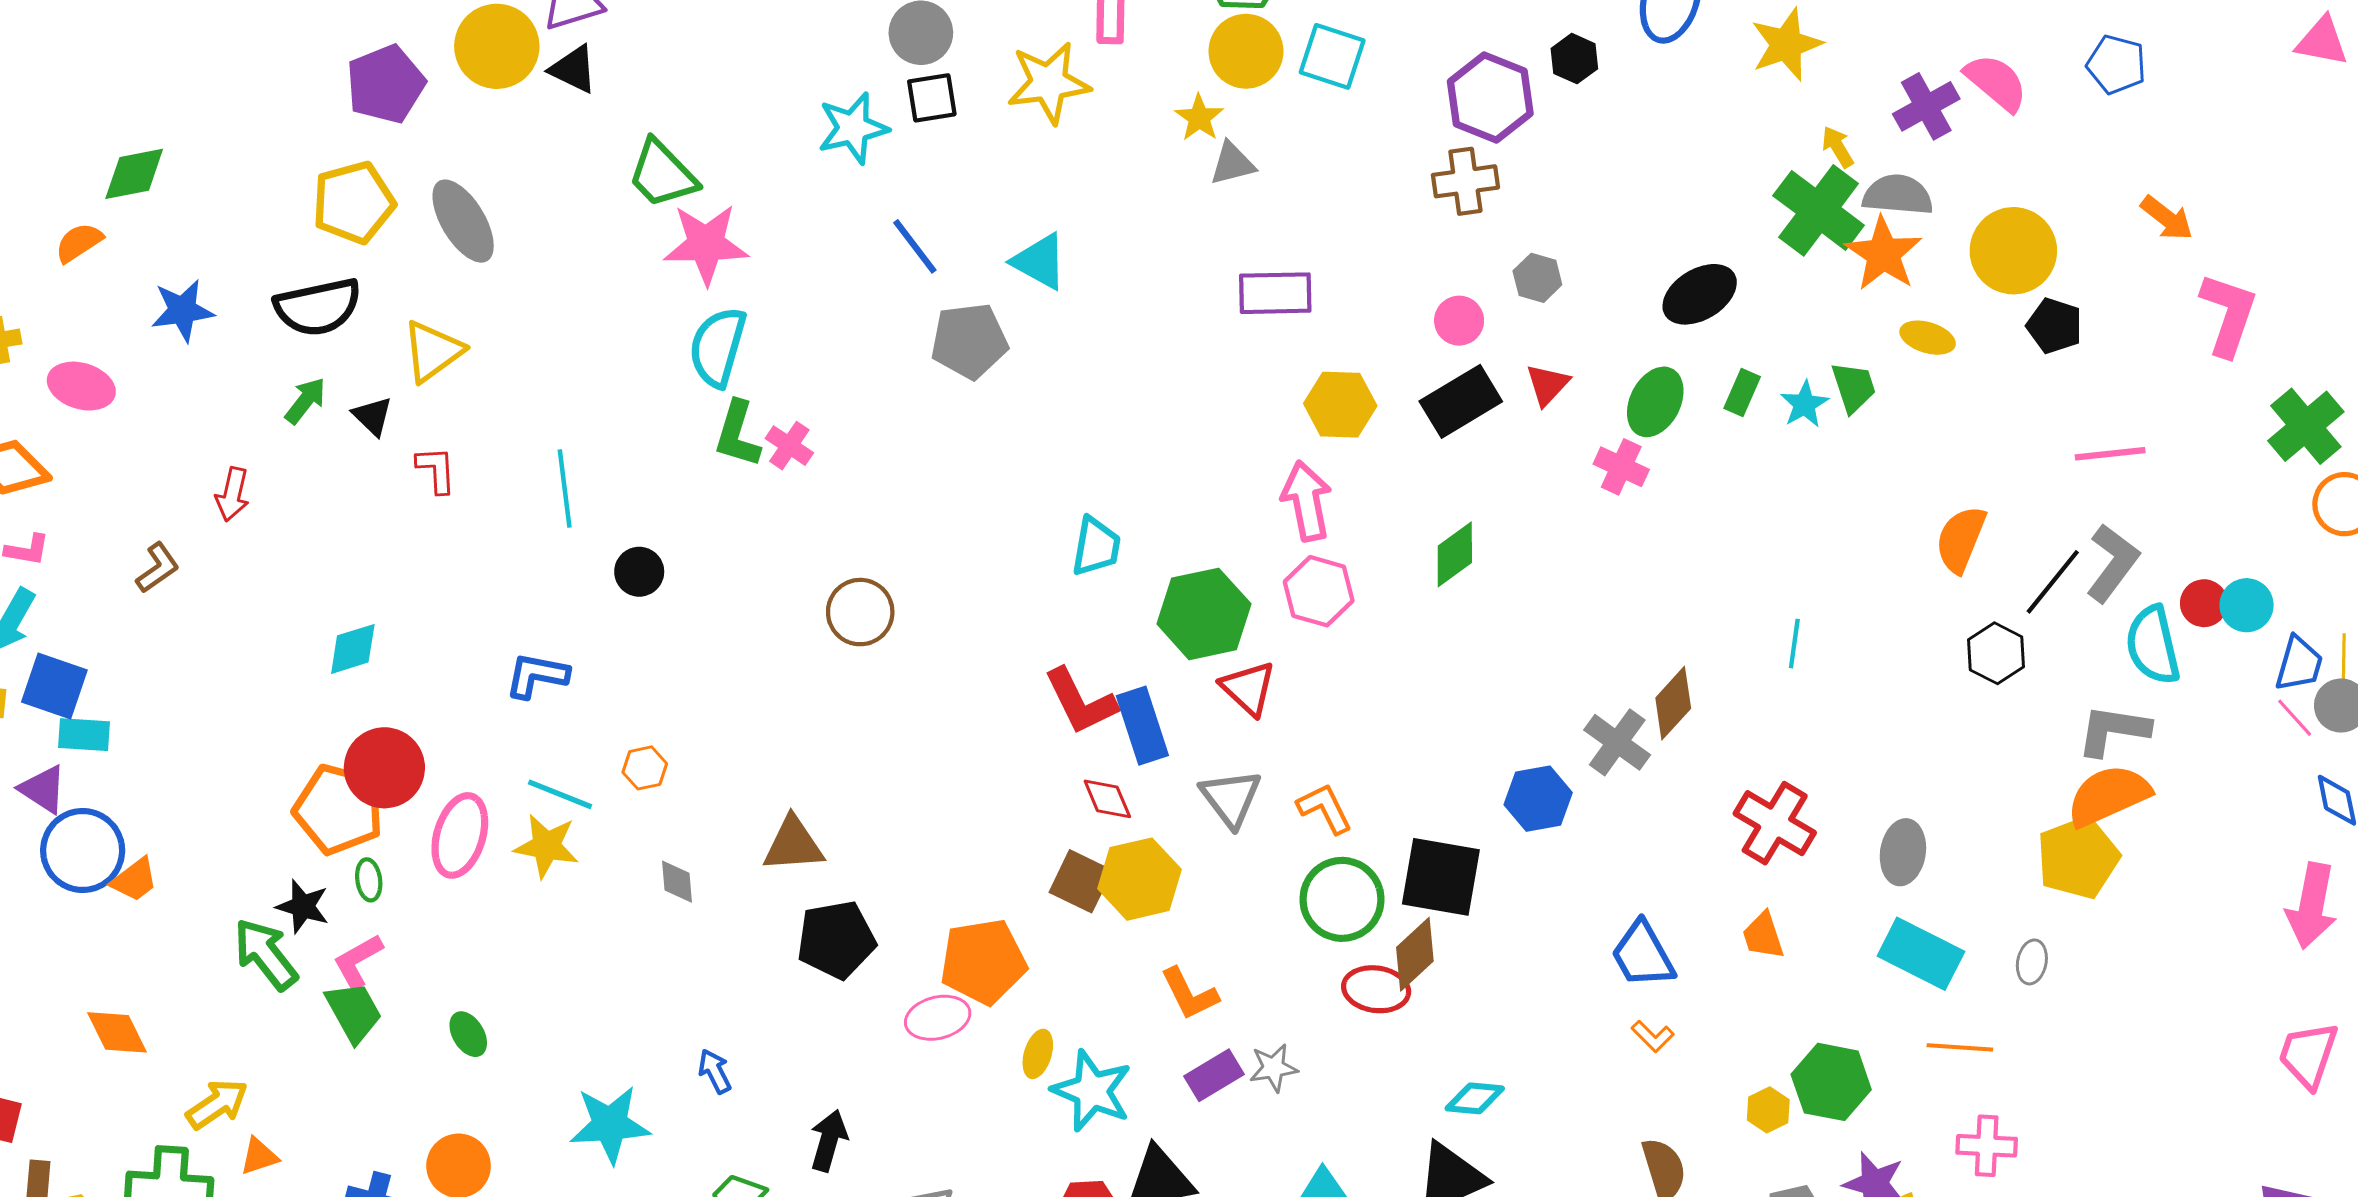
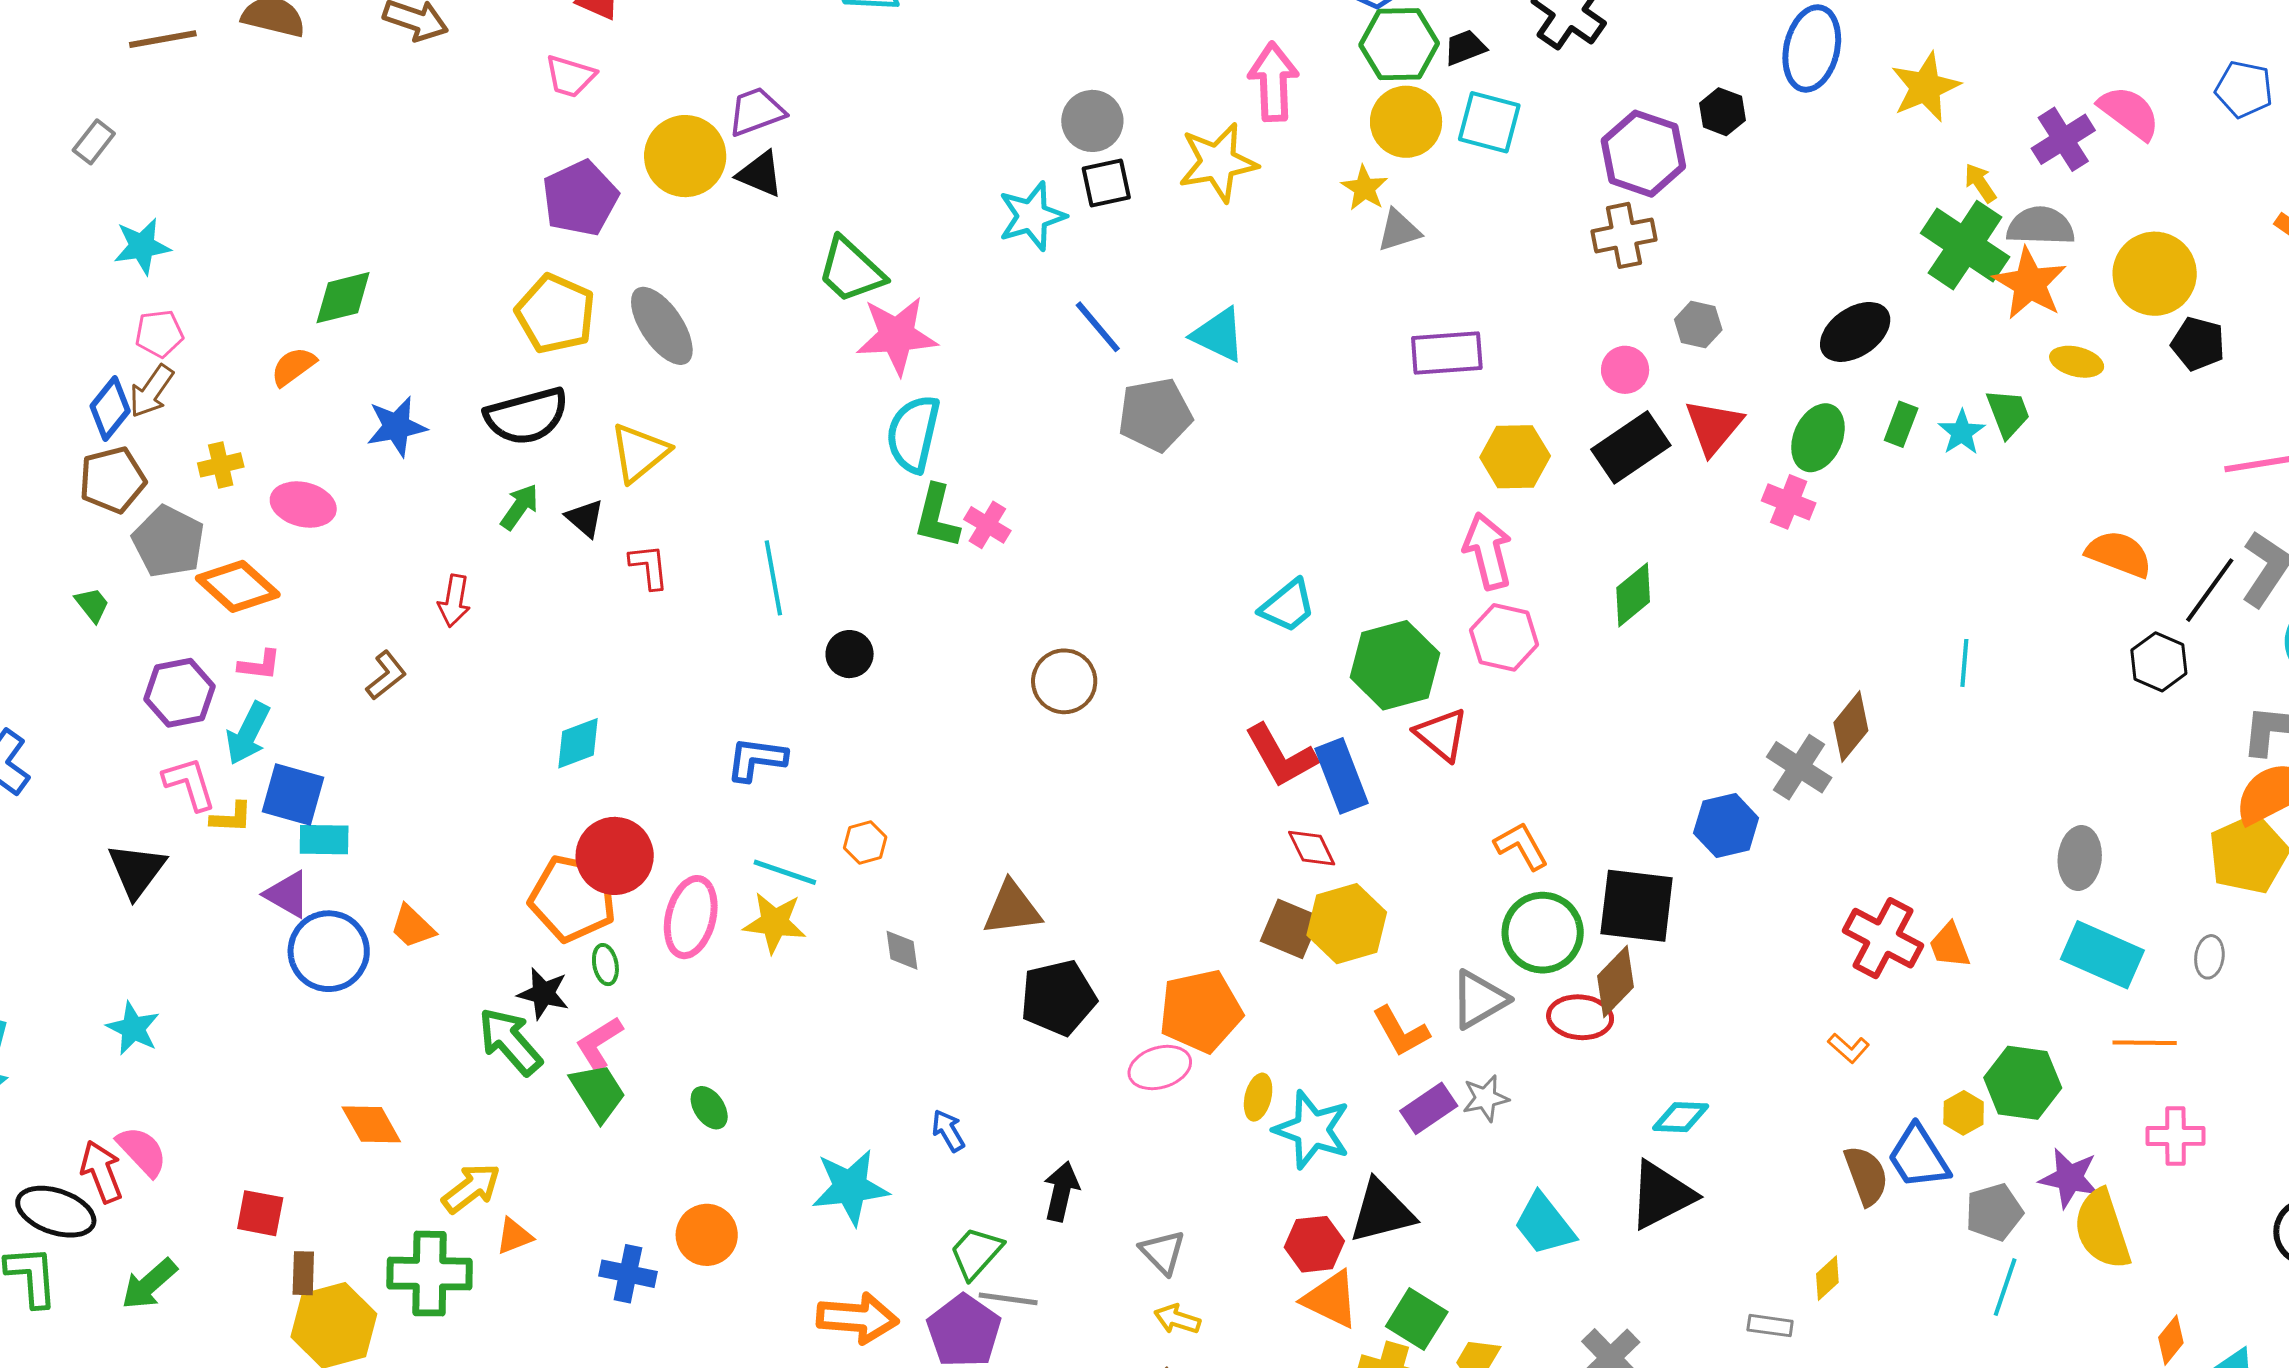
yellow pentagon: (353, 203) -> (555, 314), turned -30
red triangle: (1548, 385) -> (1713, 427), size x1.4
orange semicircle: (1961, 539) -> (2119, 554), turned 92
cyan trapezoid: (1096, 547) -> (1288, 606), turned 44
gray triangle: (1231, 798) -> (1479, 1000), moved, turned 40
red cross: (1775, 823) -> (1883, 938), moved
orange trapezoid: (135, 880) -> (412, 927), moved, turned 84
blue trapezoid: (1643, 955) -> (1919, 1157), moved

